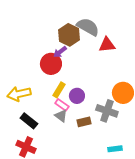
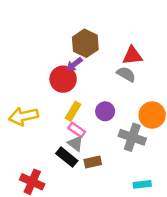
gray semicircle: (88, 27) -> (126, 74), moved, size x0.7
purple circle: (77, 96) -> (105, 111), moved
black rectangle: (29, 121) -> (67, 157), moved
brown rectangle: (84, 122) -> (93, 162), moved

